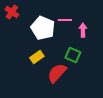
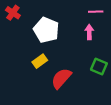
pink line: (65, 20) -> (96, 12), moved
green square: (73, 55) -> (99, 66), moved

